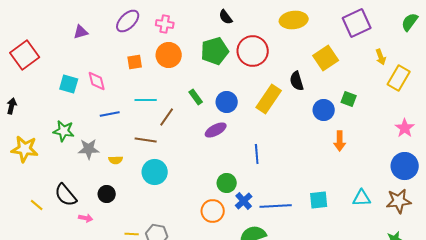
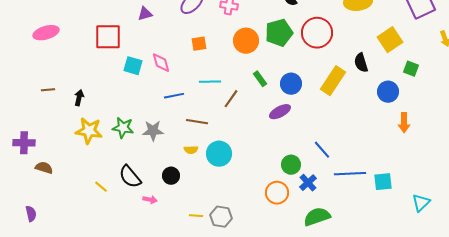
red square: (25, 55) -> (108, 37), moved, turned 36
orange circle: (169, 55) -> (246, 41), moved
green square: (349, 99) -> (411, 69), moved
black arrow: (12, 106) -> (79, 98), moved
green star: (64, 131) -> (123, 128), moved
brown line: (146, 140) -> (197, 122), moved
blue line: (257, 154) -> (322, 150), moved, turned -36
yellow semicircle: (116, 160) -> (191, 150), moved
cyan triangle: (362, 198) -> (421, 203), moved, turned -42
blue line: (276, 206) -> (350, 174), moved

